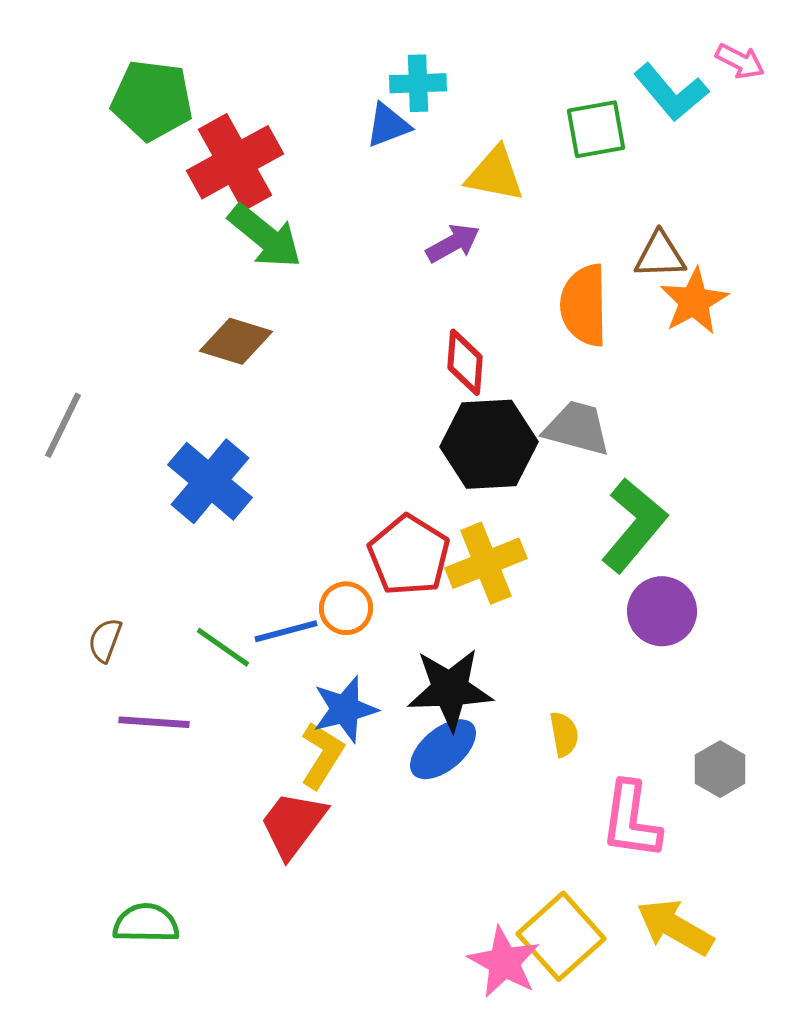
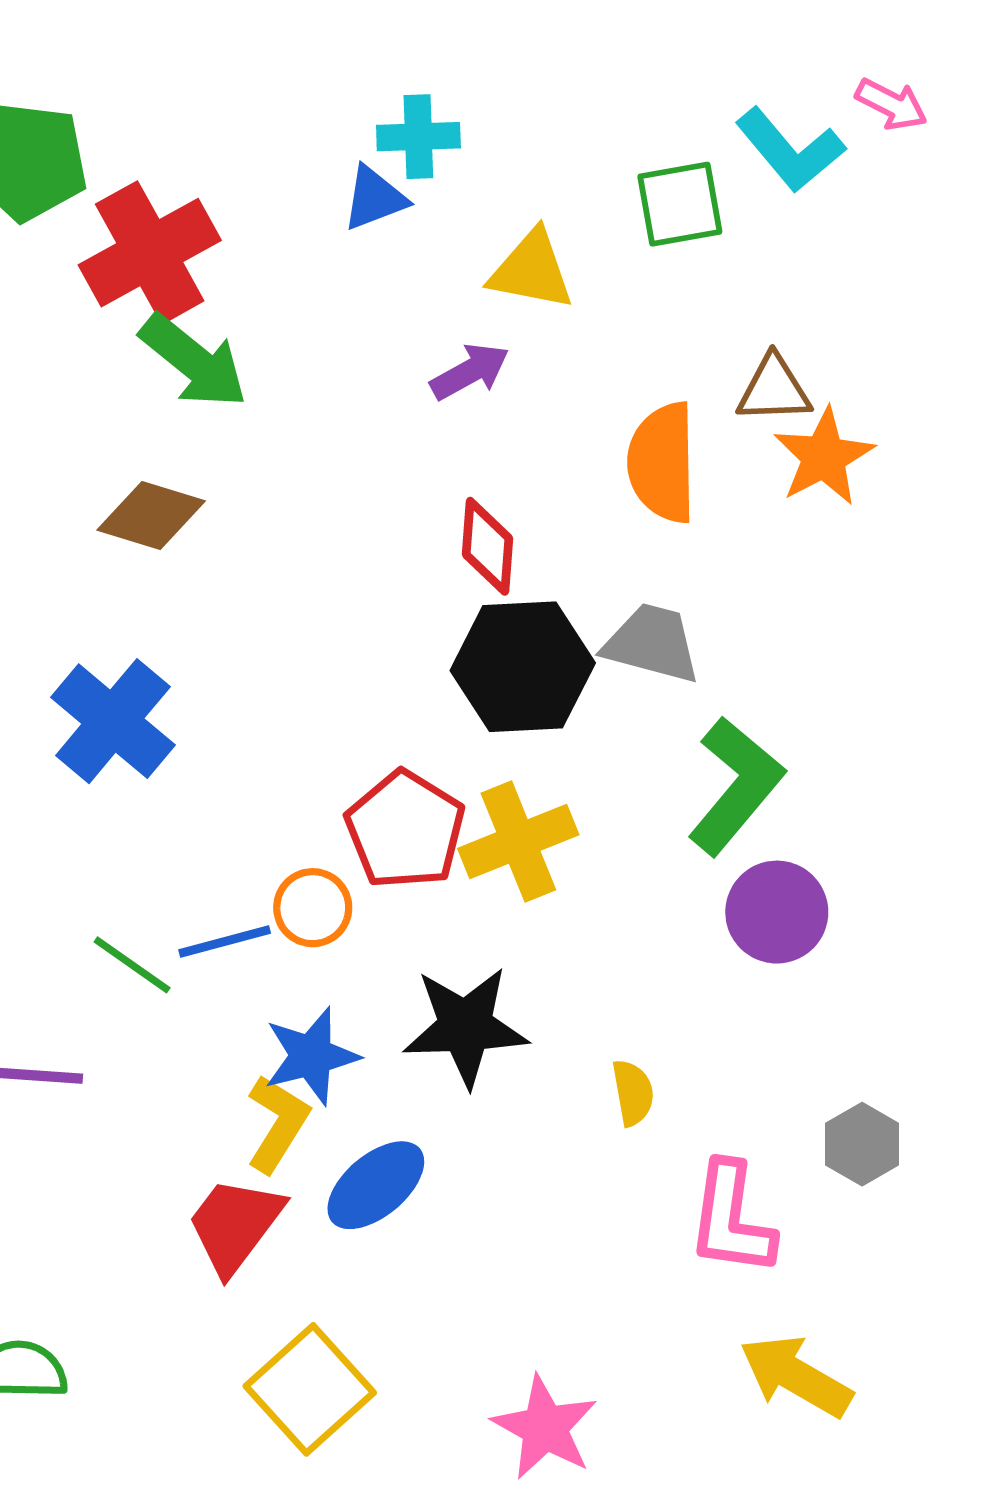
blue ellipse: (443, 749) -> (376, 1185), moved
yellow square: (561, 936) -> (310, 1389), moved

